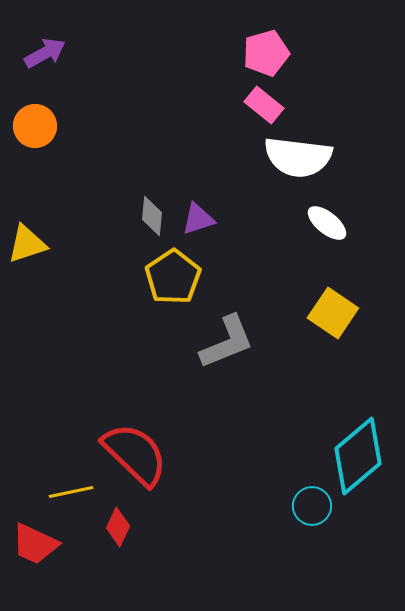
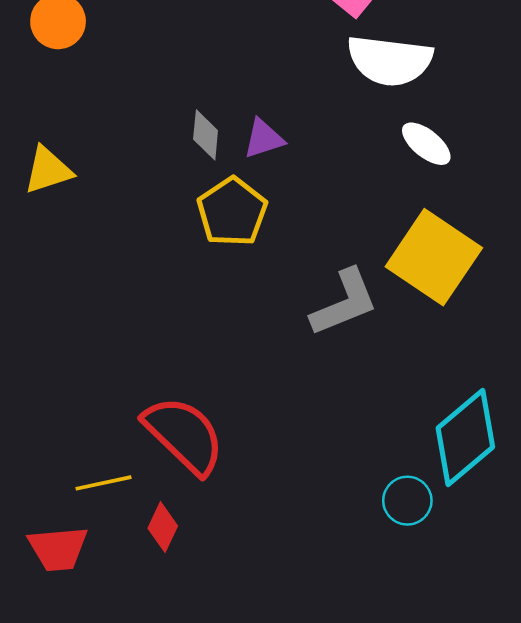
yellow square: (333, 313) -> (434, 257), size x1.5
gray L-shape: (227, 342) -> (344, 303), moved
red trapezoid: (35, 544) -> (58, 549), turned -30

